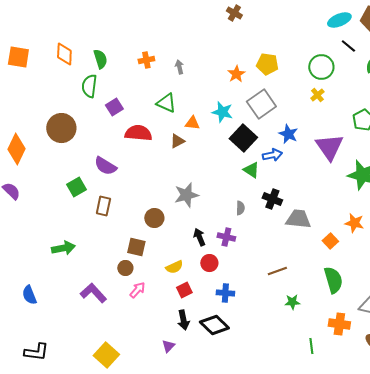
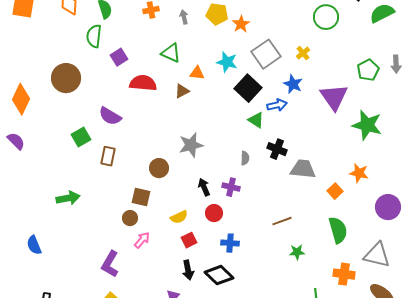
yellow pentagon: (267, 64) -> (217, 14), moved
yellow cross: (317, 95) -> (303, 53), moved
purple L-shape: (93, 293) -> (110, 264), moved, turned -108

